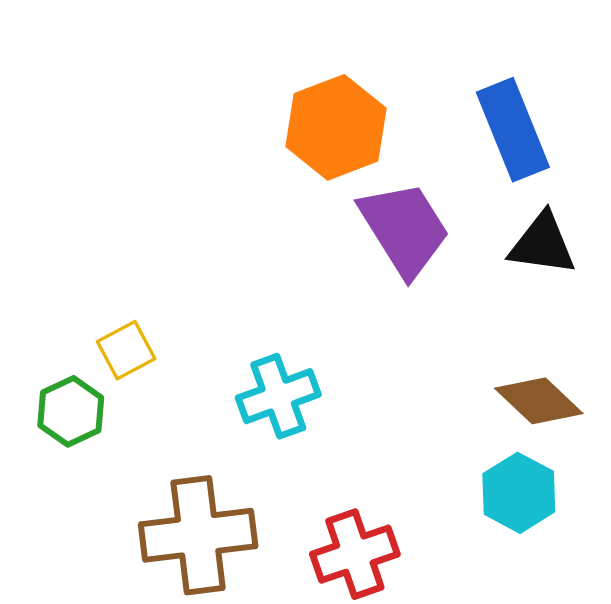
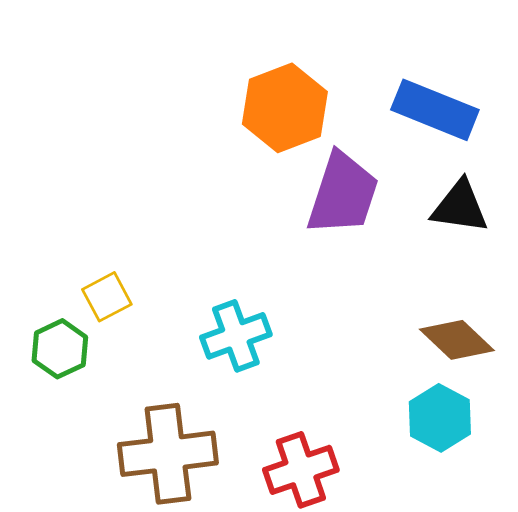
blue rectangle: (513, 130) -> (435, 110), turned -46
purple trapezoid: (404, 229) -> (343, 194), turned 50

